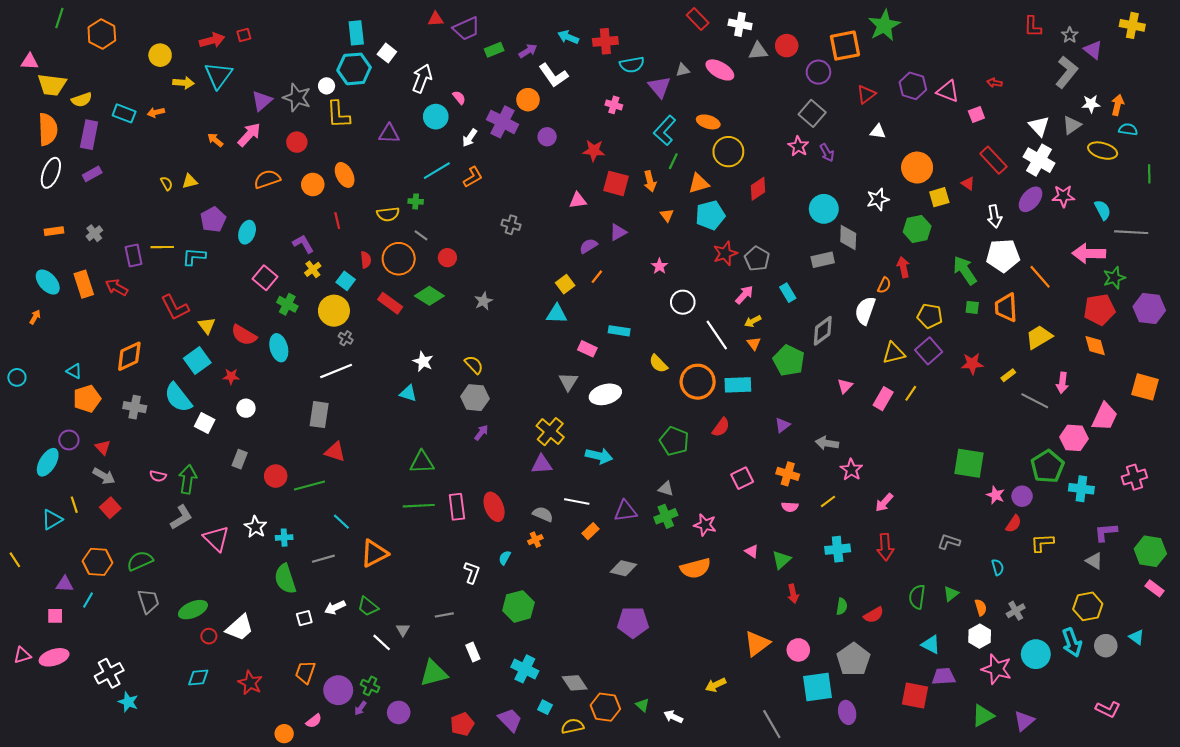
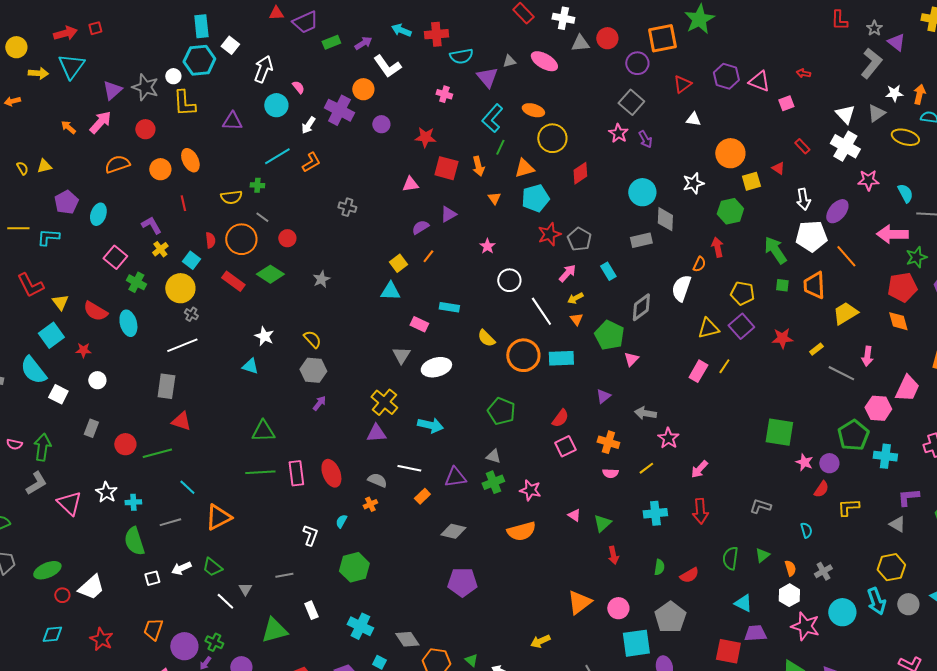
red rectangle: (993, 160) -> (802, 146), size x0.6
purple ellipse: (1031, 199) -> (837, 211), moved
pink triangle: (845, 386) -> (631, 359), moved
red semicircle: (721, 427) -> (560, 418), moved

